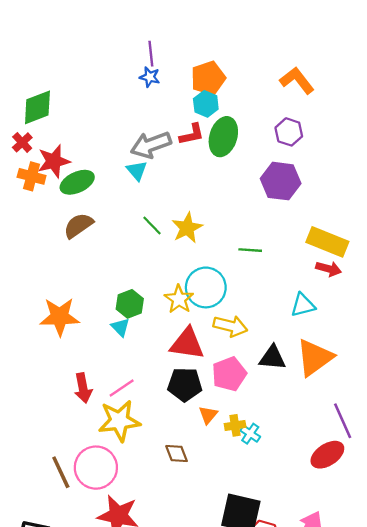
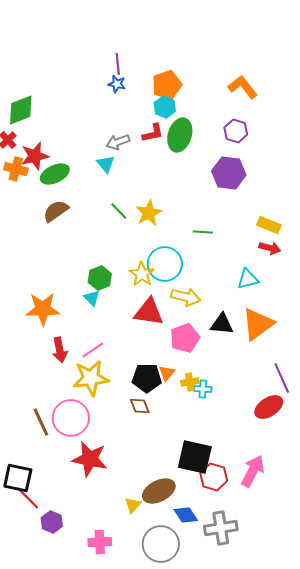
gray arrow: (151, 145) -> (118, 142), size x0.7
yellow rectangle: (327, 242) -> (269, 225), size x0.7
orange star: (60, 317) -> (43, 309), moved
black pentagon: (185, 385) -> (147, 378), moved
cyan cross: (250, 434) -> (203, 389), turned -30

